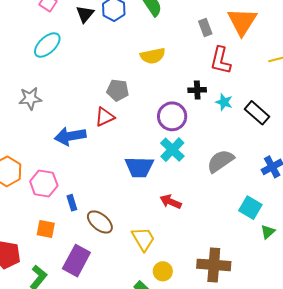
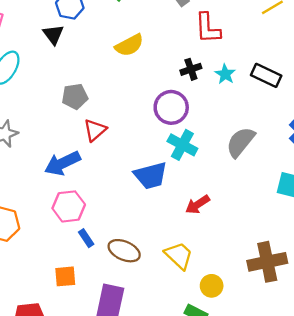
black triangle: (85, 14) -> (53, 34), moved
gray pentagon: (118, 90) -> (75, 97), moved
cyan star: (224, 102) -> (225, 74), turned 30
pink hexagon: (44, 183) -> (69, 206), moved
red arrow: (171, 202) -> (198, 205), turned -40

